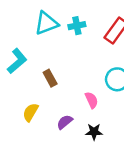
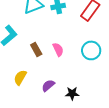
pink semicircle: (92, 100) -> (58, 49), moved

